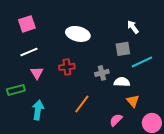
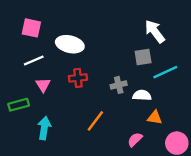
pink square: (27, 24) -> (31, 28), turned 30
white arrow: (133, 27) -> (155, 31), size x1.5
white ellipse: (78, 34) -> (70, 44), moved
orange triangle: (133, 101) -> (155, 117), turned -40

